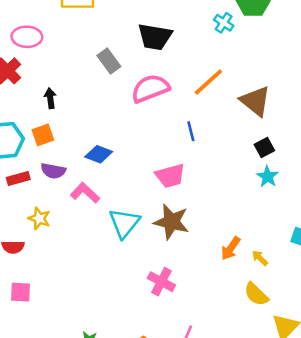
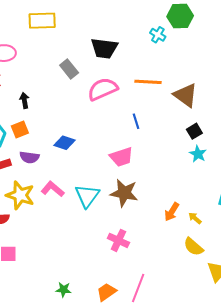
orange line: (208, 82) -> (148, 82), turned 48
pink L-shape: (85, 193) -> (53, 189), moved
yellow star: (39, 218) -> (20, 195), size x1.6

